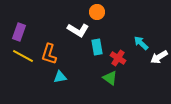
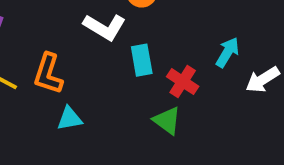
cyan arrow: (141, 43) -> (227, 52), turned 77

